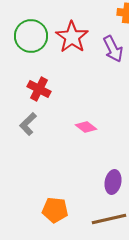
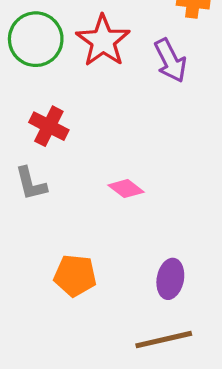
gray L-shape: (28, 124) -> (31, 184), turned -60
orange pentagon: (55, 210) -> (75, 276), moved

